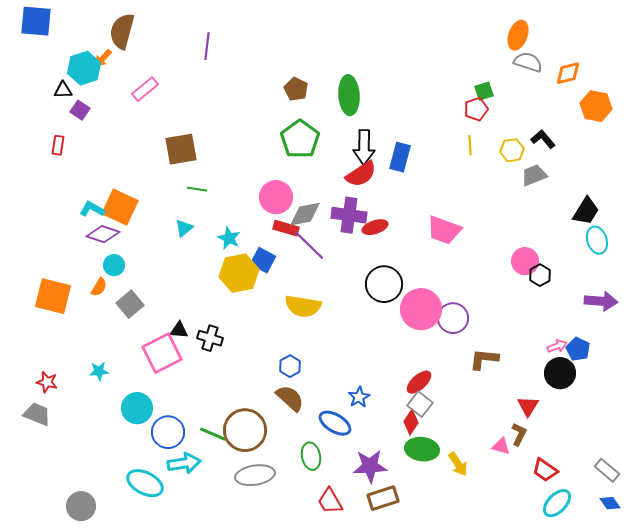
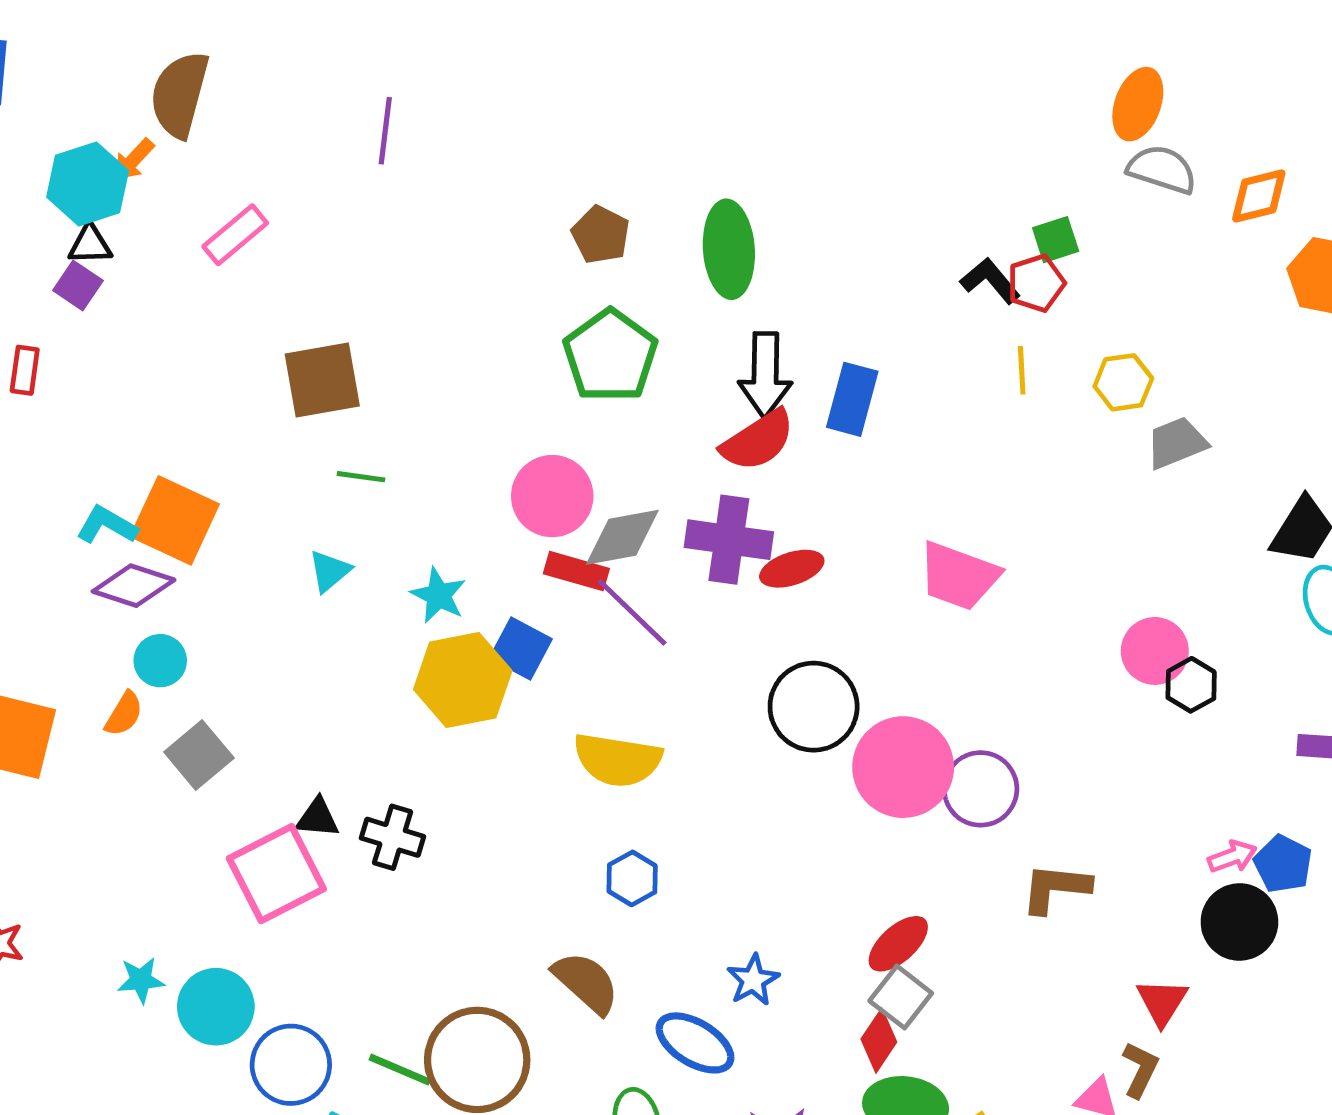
black triangle: (63, 90) -> (90, 244), moved
black L-shape: (543, 139) -> (990, 281), moved
blue hexagon: (290, 366) -> (632, 878), moved
cyan star: (99, 371) -> (141, 980), moved

